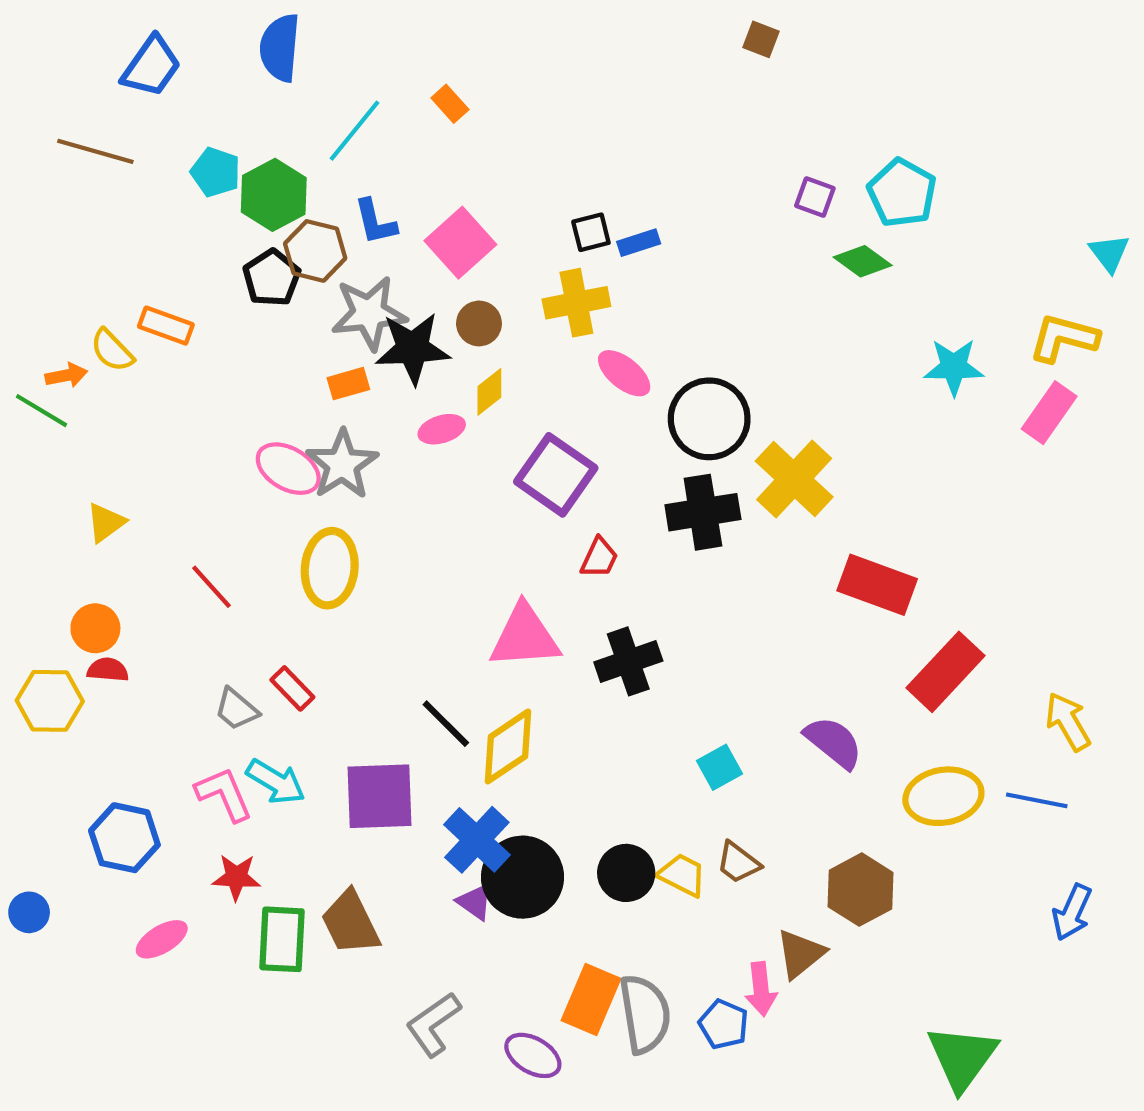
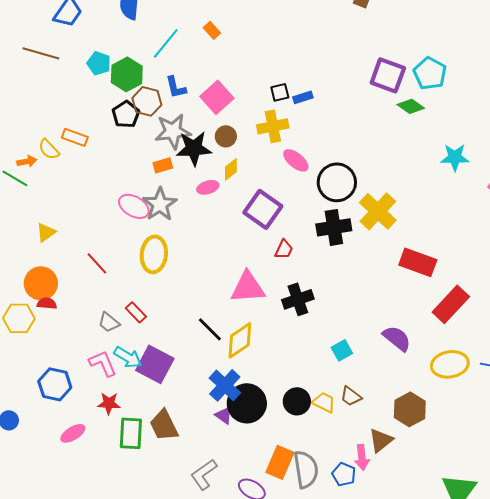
purple square: (815, 197) -> (388, 75), size x1.8
orange circle: (95, 628) -> (41, 283), size x1.4
purple square: (379, 796) -> (155, 364), moved, turned 30

